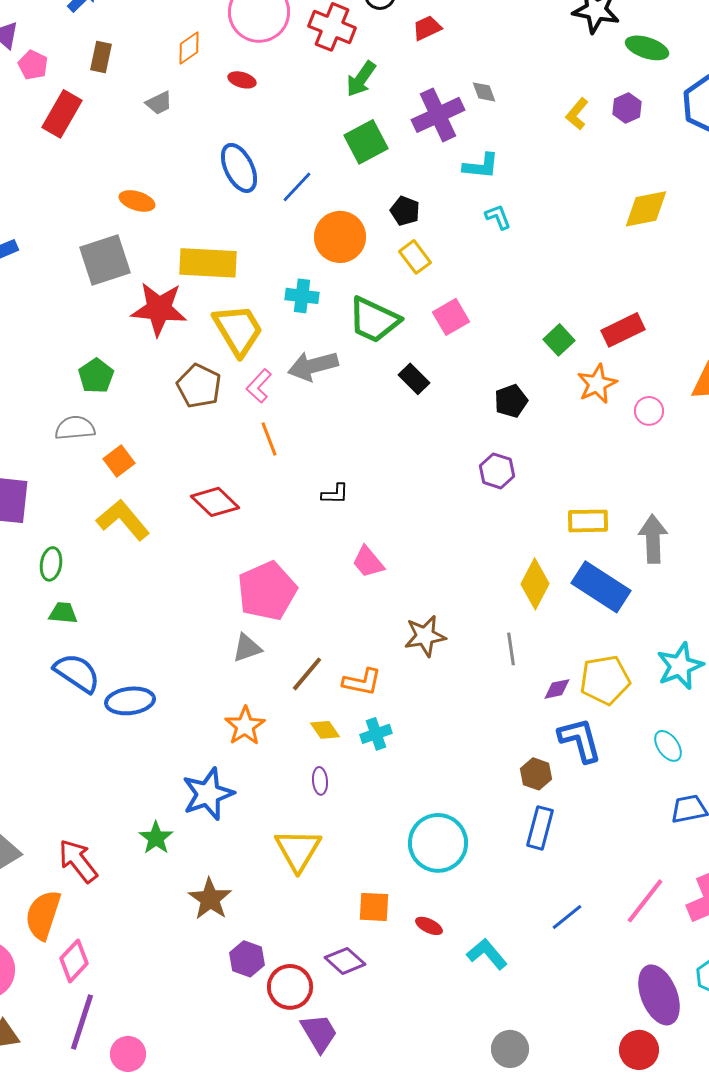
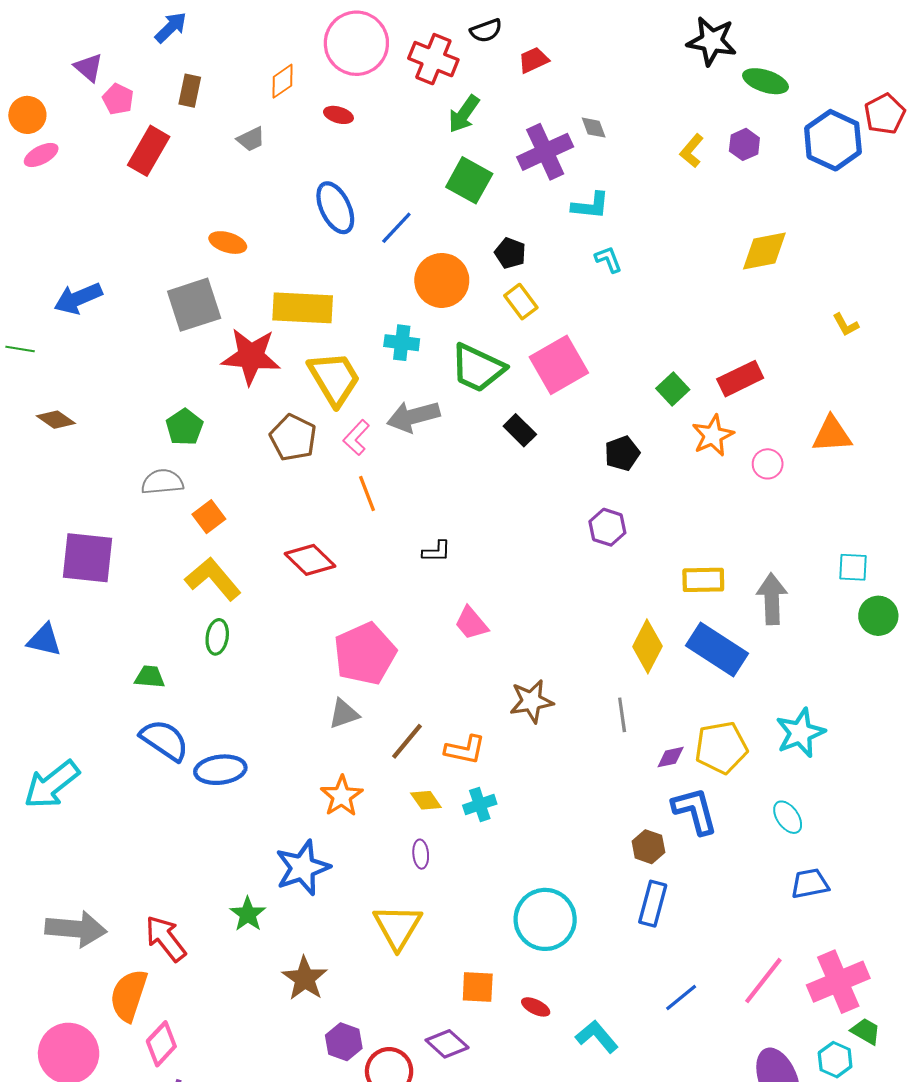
green square: (366, 142) -> (469, 180), turned -33
pink square: (451, 317) -> (559, 365), size x1.5
green ellipse: (51, 564) -> (217, 637), moved

